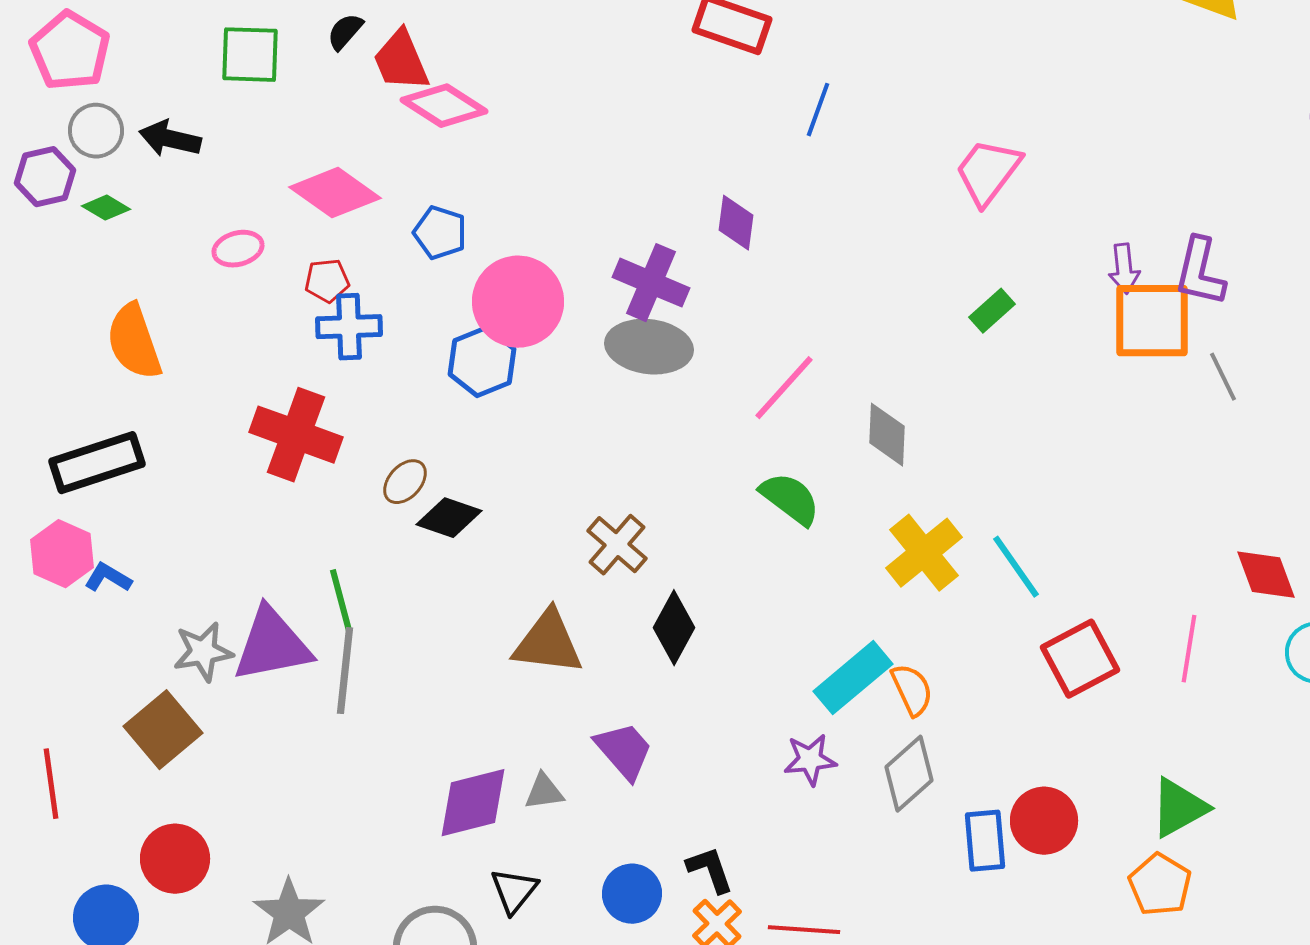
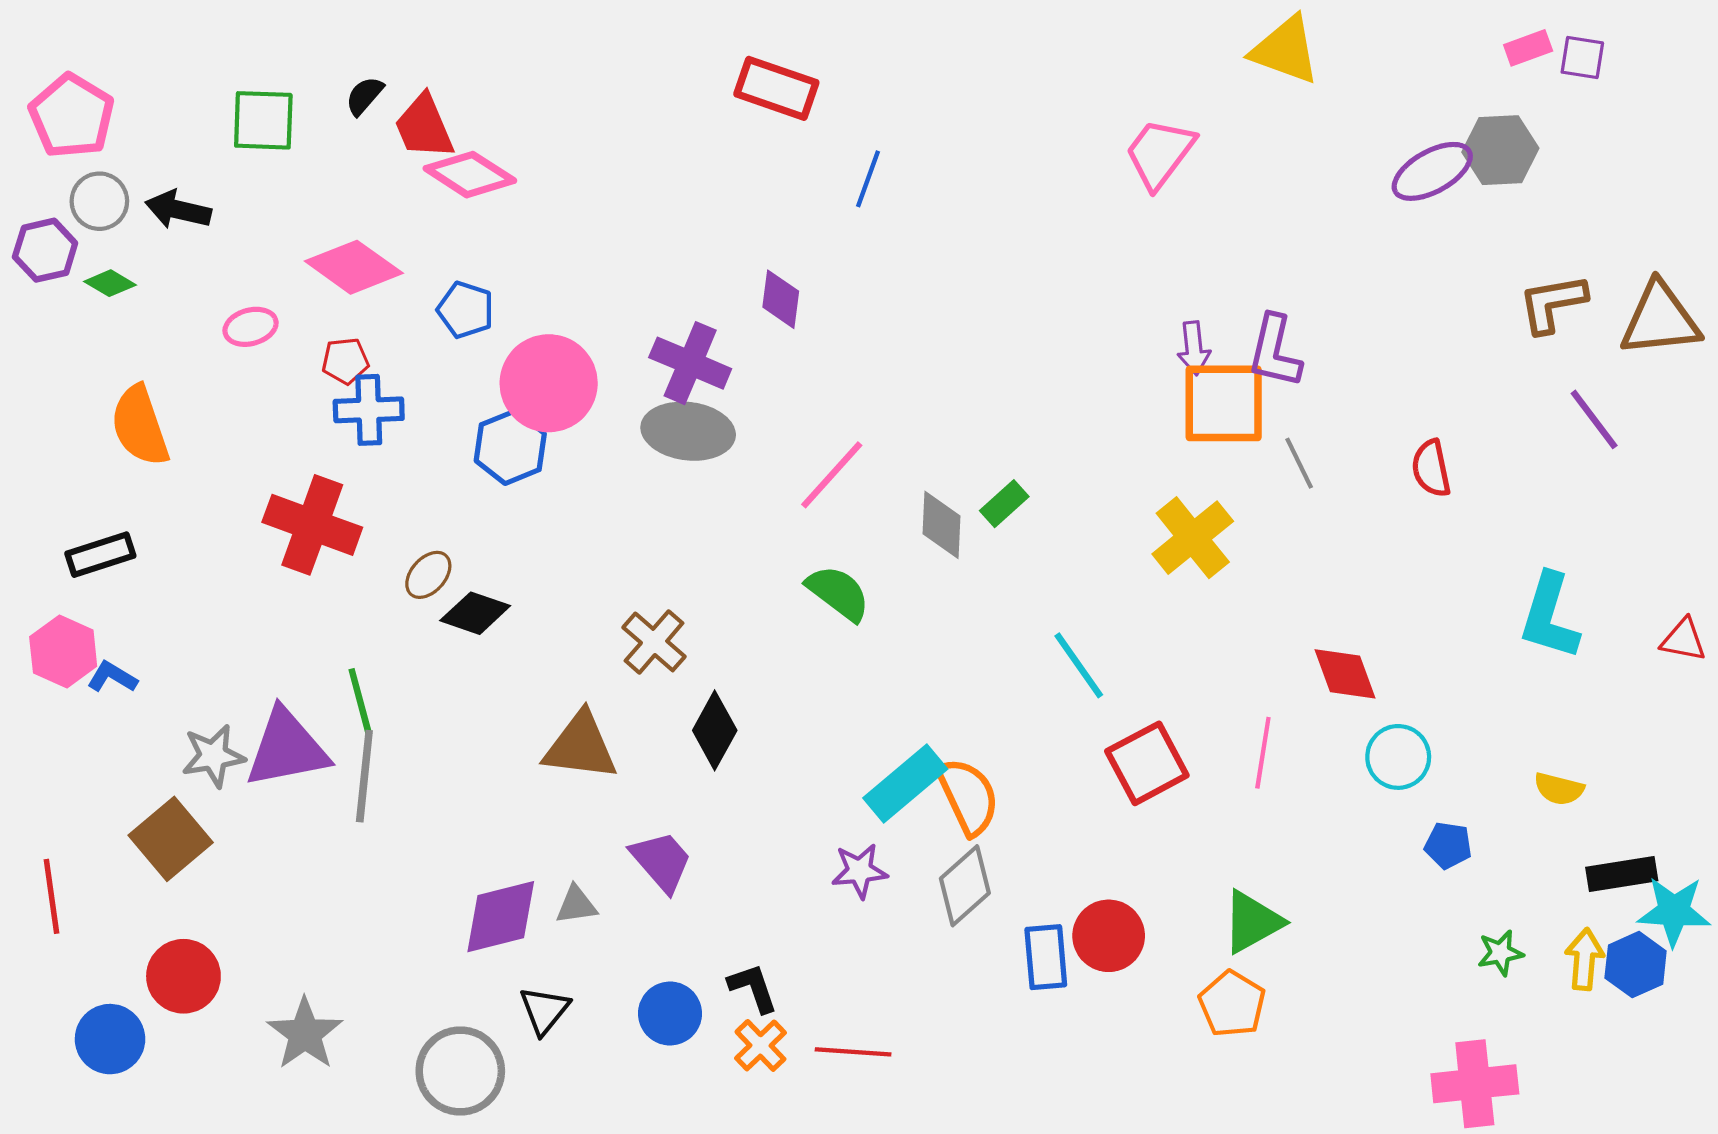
pink trapezoid: (988, 172) -> (1160, 153), moved
green rectangle: (992, 311) -> (1004, 504), moved
black rectangle: (97, 463) -> (100, 555), size x0.7
yellow cross: (924, 553) -> (1193, 538), moved
orange semicircle: (912, 690) -> (968, 796), size x1.4

